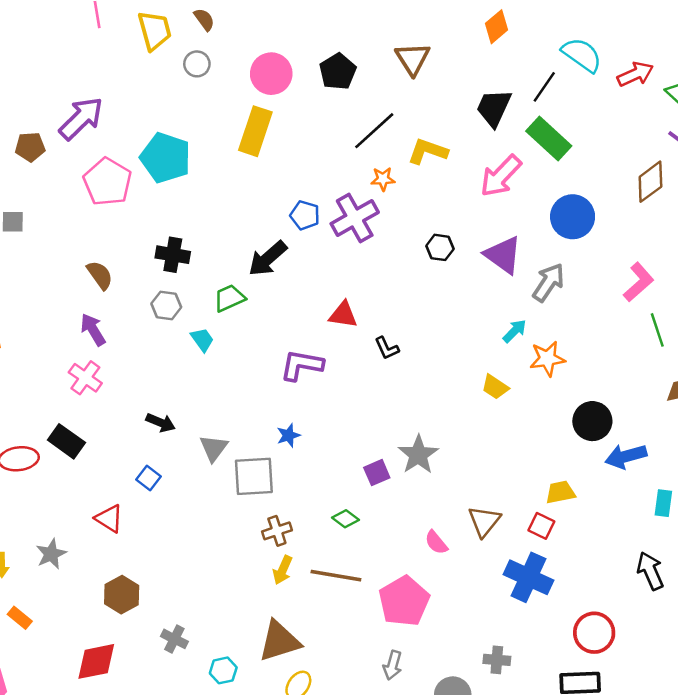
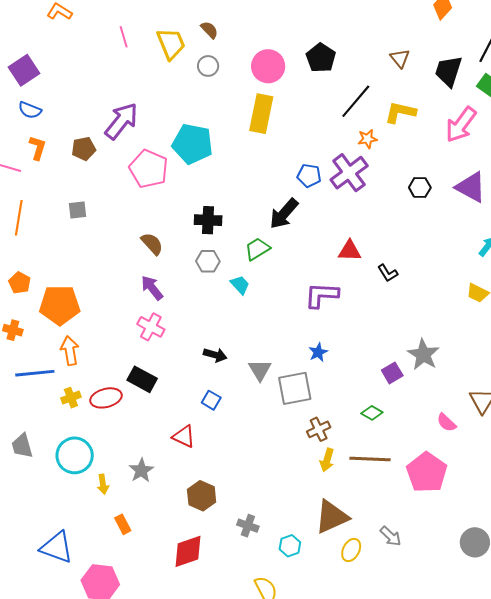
brown triangle: (413, 59) -> (400, 58), moved, size x0.7
orange rectangle: (20, 618) -> (123, 524), turned 30
gray arrow: (393, 665) -> (391, 536), moved, turned -55

